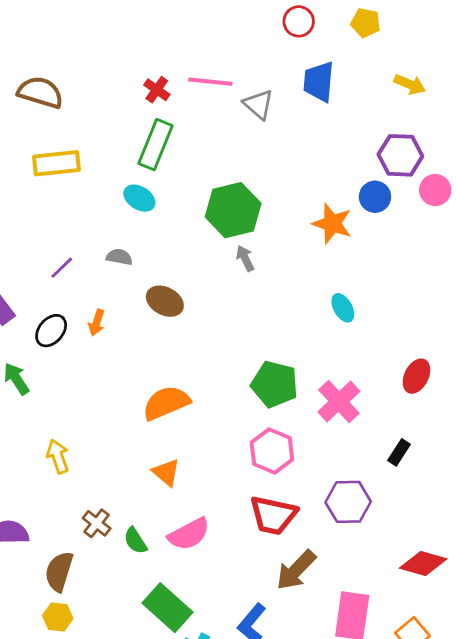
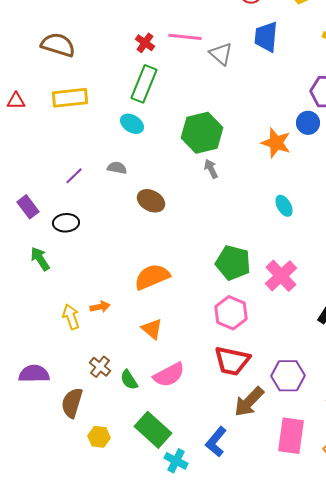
orange arrow: (97, 323) -> (100, 307), moved, turned -120
black ellipse: (51, 331) -> (66, 223), turned 45
purple hexagon: (348, 502) -> (288, 376), moved
yellow hexagon: (58, 617) -> (99, 437), moved

